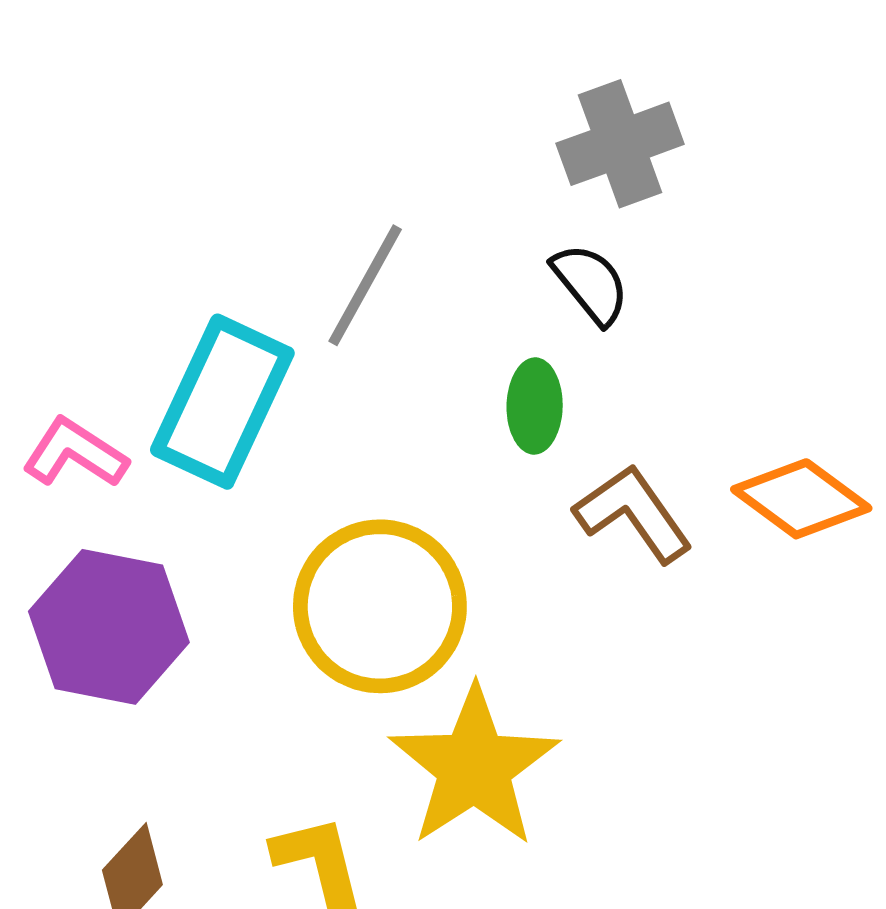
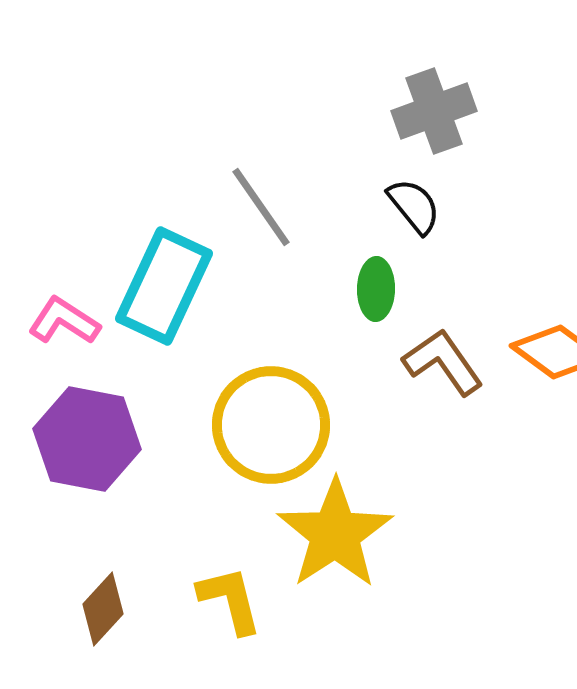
gray line: (365, 285) -> (261, 207), turned -64

